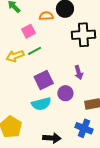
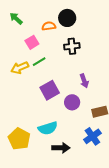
black cross: (83, 35) -> (72, 46), moved, size x0.7
cyan semicircle: (41, 104) -> (48, 128), moved
blue cross: (84, 128) -> (92, 136), turned 36

